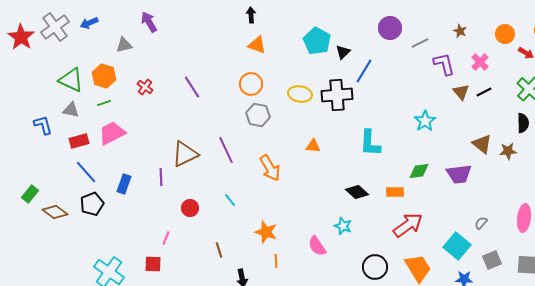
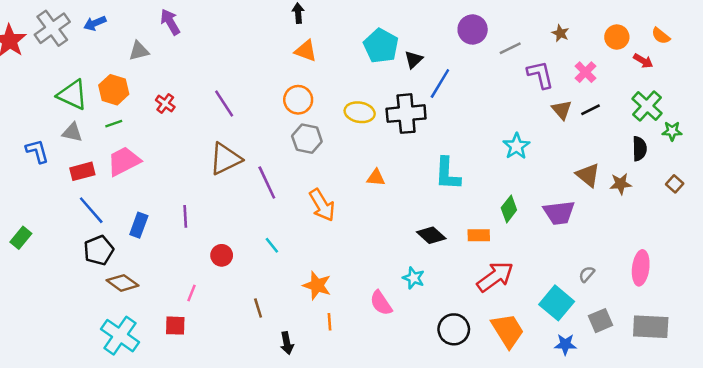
brown triangle: (185, 154) -> (225, 159), moved
green diamond: (419, 171) -> (509, 209), turned -45
brown diamond: (55, 212) -> (123, 283), moved

